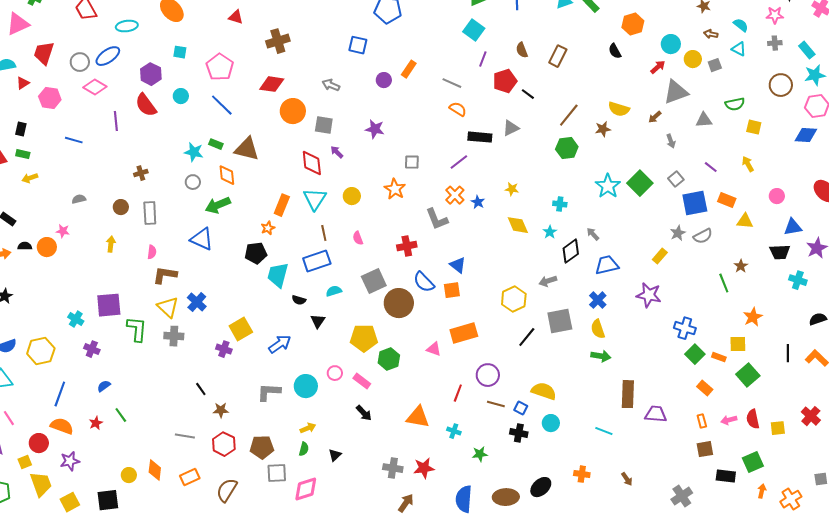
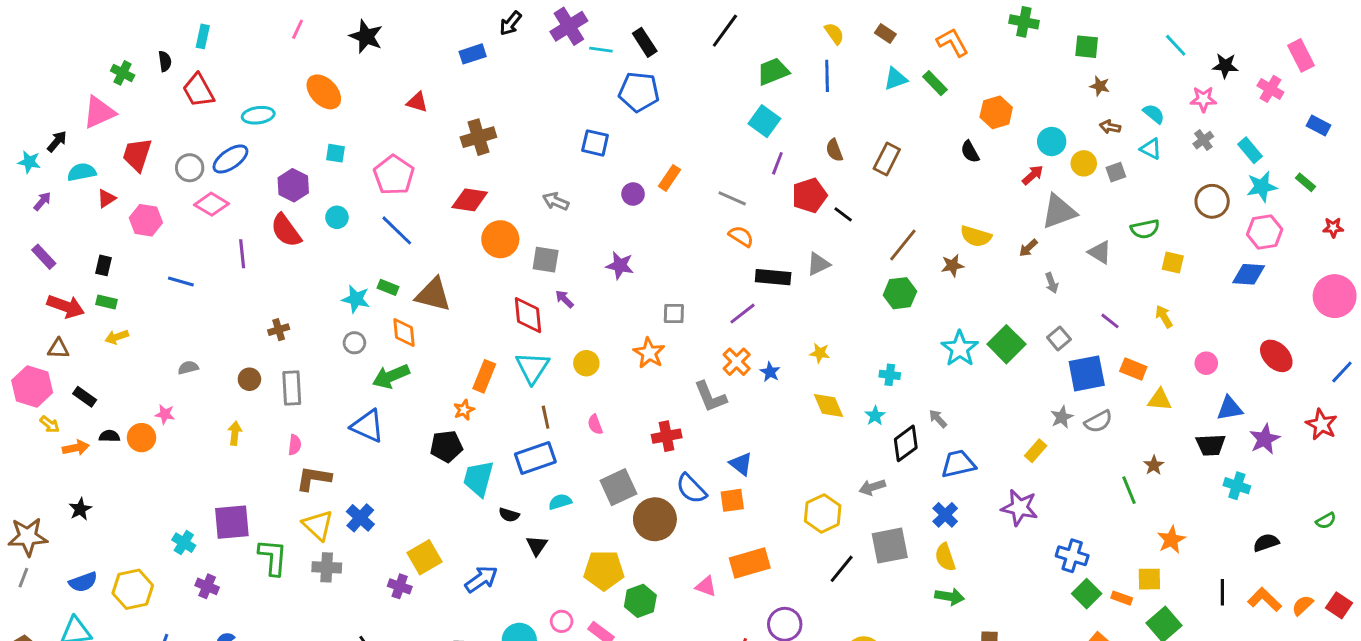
gray cross: (775, 43) -> (1203, 140), turned -32
gray triangle: (704, 120) -> (1100, 252), turned 36

